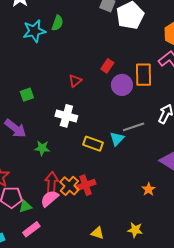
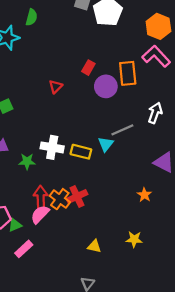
green semicircle: (57, 23) -> (32, 17), moved
white cross: (66, 116) -> (52, 147), moved

